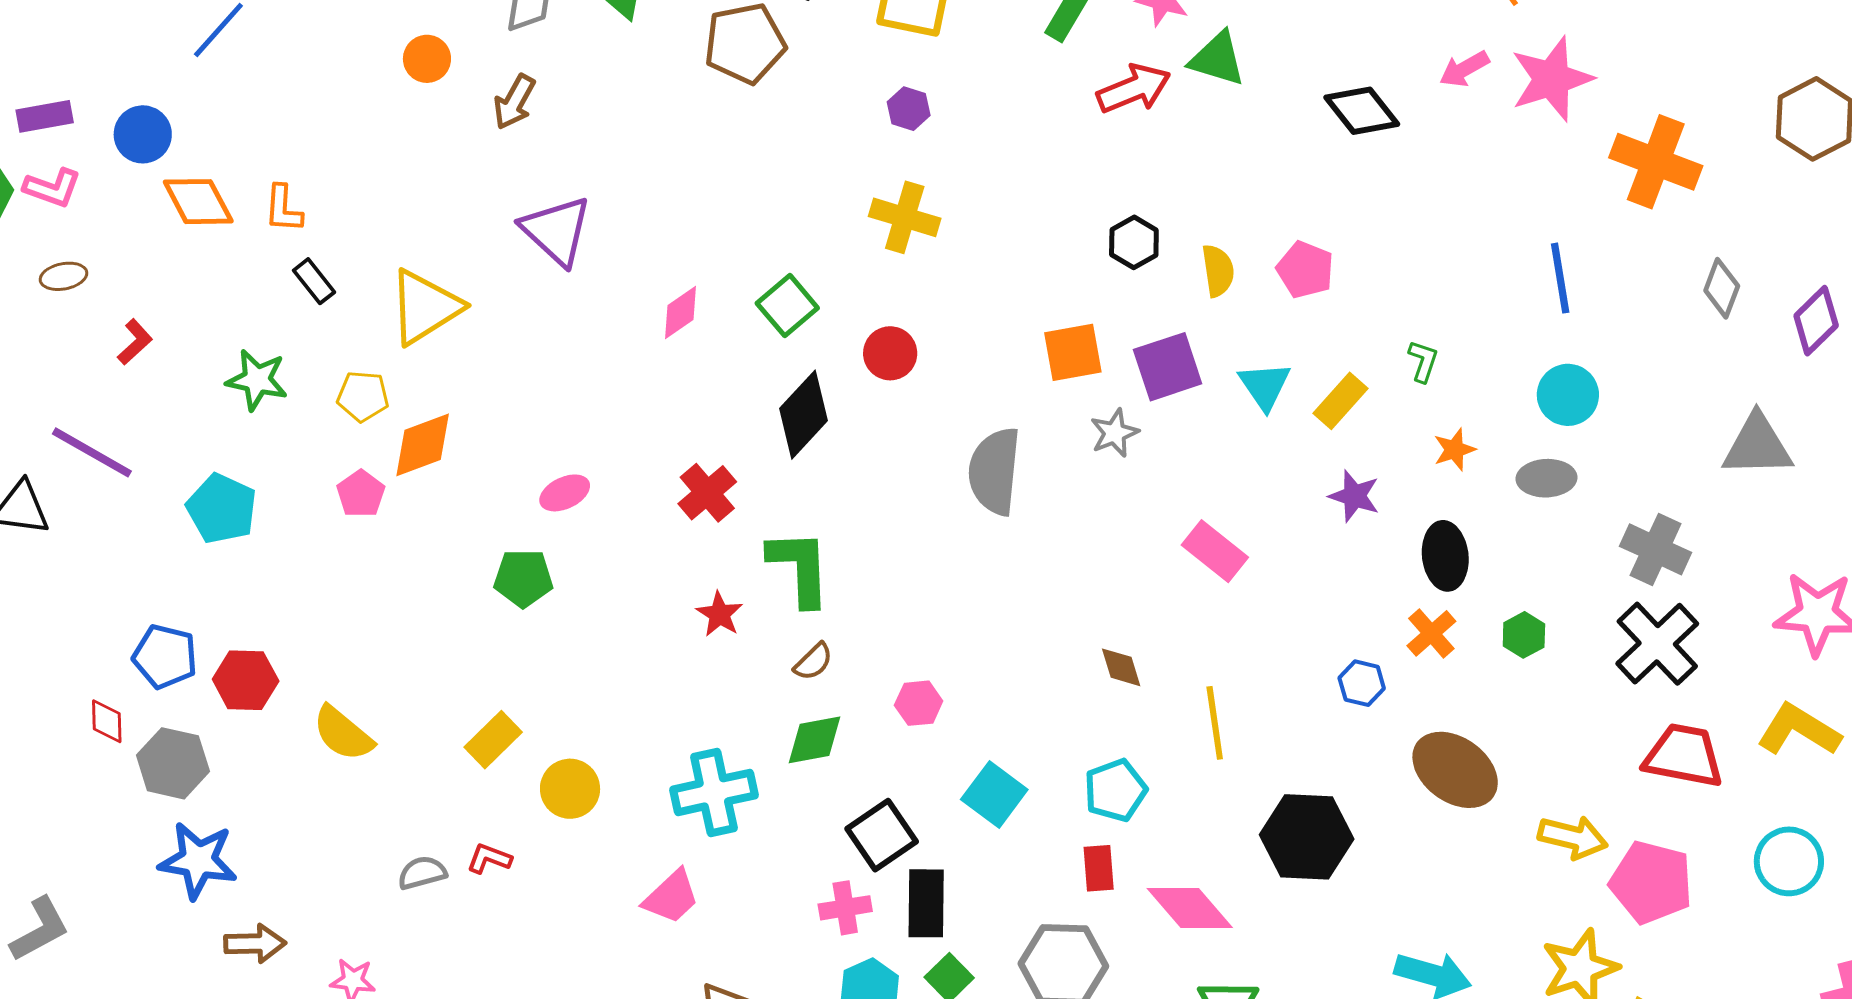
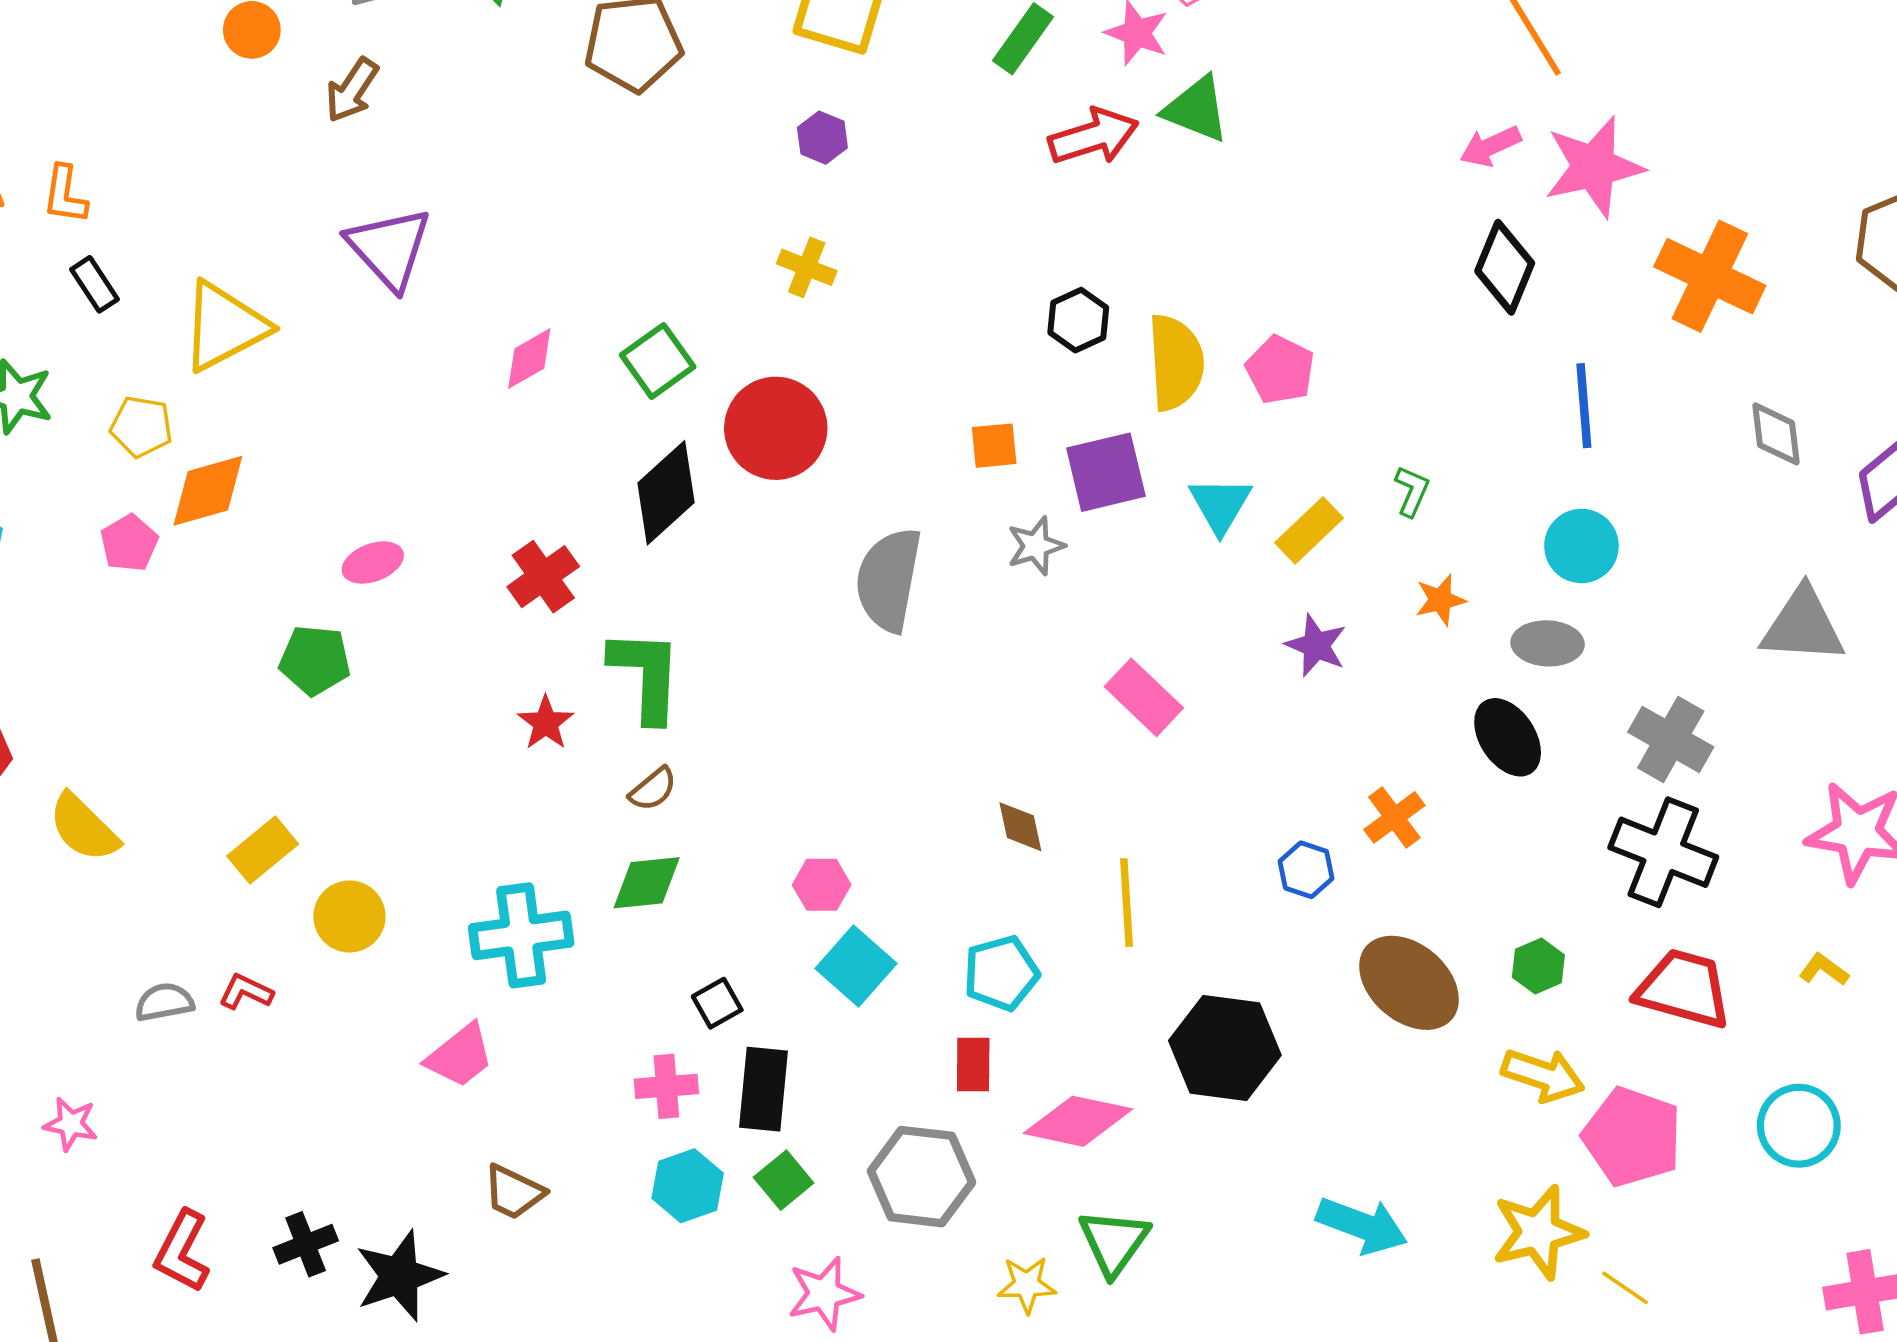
black diamond: (1362, 111) -> (1505, 267), moved, turned 56
yellow cross: (905, 217) -> (807, 267), size x0.7
yellow semicircle: (1218, 271) -> (1176, 362), size x1.5
gray diamond: (1722, 288) -> (1776, 434), turned -32
orange square: (1073, 352) -> (994, 446), size x0.7
red circle: (890, 353) -> (776, 428), size x1.6
black ellipse: (1445, 556) -> (1508, 737), moved, turned -32
green hexagon: (1524, 635) -> (1538, 966), moved
black cross: (1657, 644) -> (1663, 852), turned -30
pink hexagon: (919, 703) -> (822, 885), moved
yellow L-shape: (1799, 730) -> (1824, 970), size x0.5
black square: (882, 835) -> (717, 1003), size x0.6
pink diamond: (1190, 908) -> (1078, 1121), turned -42

